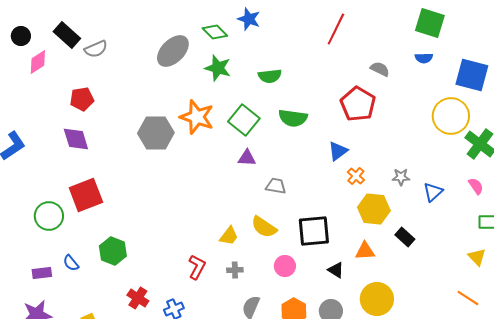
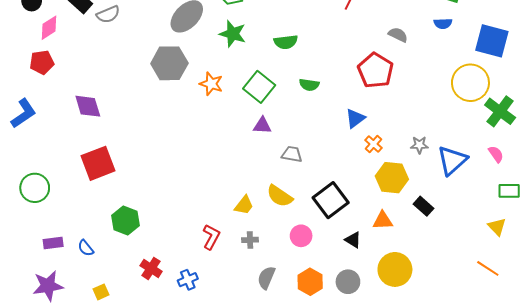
red pentagon: (82, 99) -> (42, 62), moved
orange star: (197, 117) -> (211, 84), size x0.7
green semicircle: (293, 118) -> (309, 85), size x0.7
gray hexagon: (156, 133) -> (169, 63), moved
blue triangle: (433, 192) -> (452, 160), size x1.5
green circle: (49, 216) -> (35, 188), moved
black square: (314, 231) -> (331, 200), turned -32
blue semicircle: (71, 263) -> (86, 248), moved

